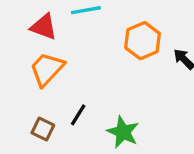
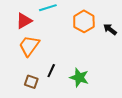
red triangle: (44, 27) -> (24, 21), turned -42

